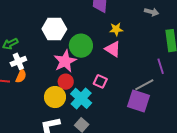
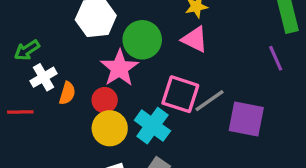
orange semicircle: (21, 76) -> (67, 93), moved
pink square: (100, 81) -> (180, 94), size x1.6
red circle: (66, 82) -> (105, 100), moved
gray line: (144, 85) -> (210, 101), moved

